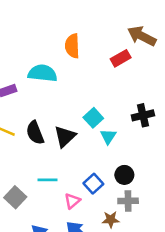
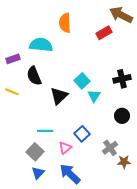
black semicircle: (35, 133) -> (34, 76), moved
black circle: (124, 175) -> (122, 116), moved
gray square: (15, 197) -> (35, 152), moved
gray cross: (128, 201) -> (110, 148), turned -35
brown star: (111, 220) -> (124, 162), moved

